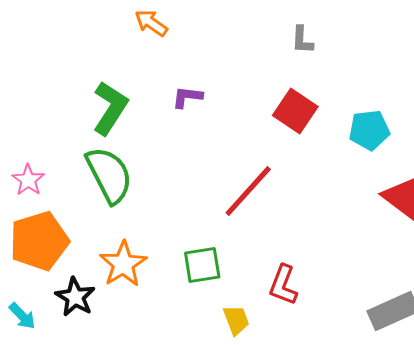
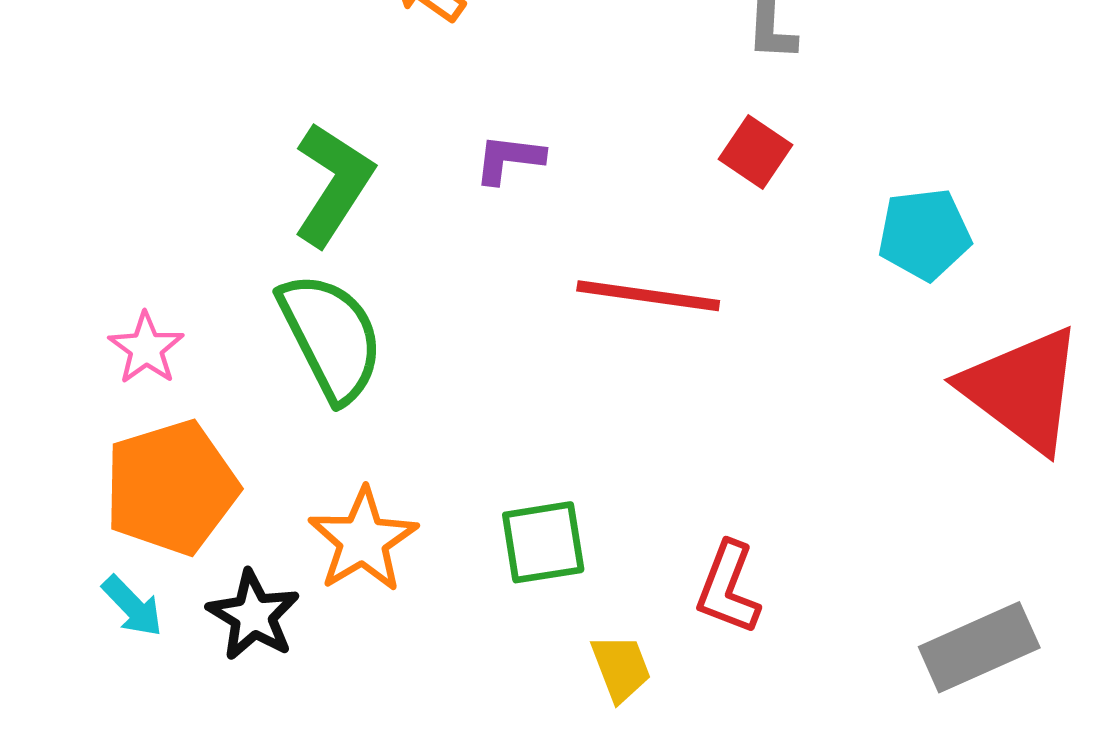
red square: (295, 111) -> (755, 152), moved, size x0.7
red line: (248, 191) -> (648, 296), moved, turned 56
cyan arrow: (22, 316) -> (132, 606), moved

